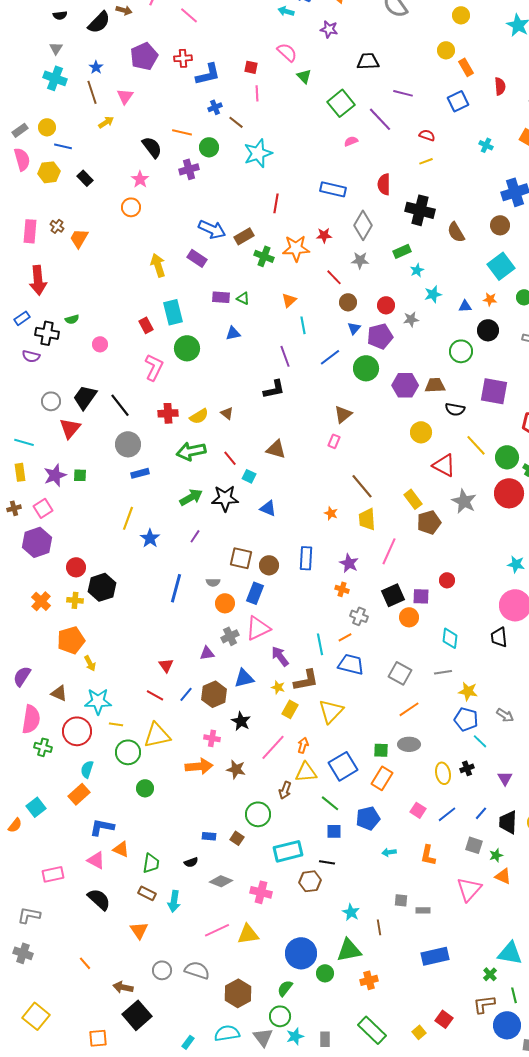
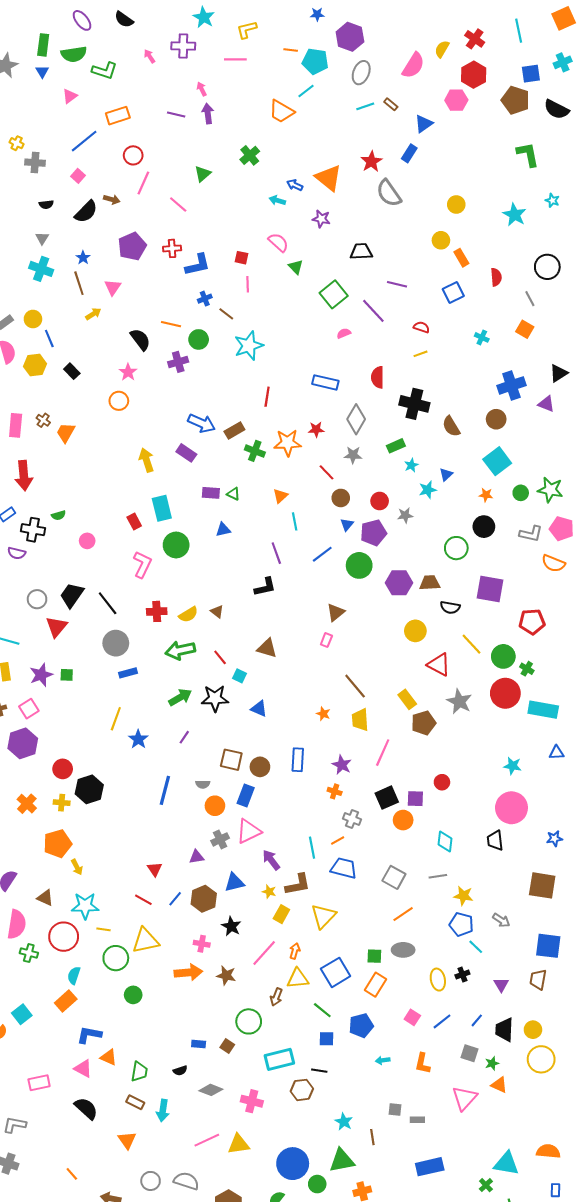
blue line: (63, 146) -> (49, 338), turned 54
blue triangle: (465, 306) -> (446, 474), moved, turned -40

